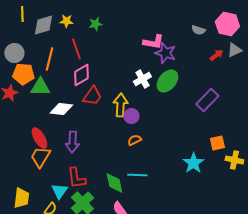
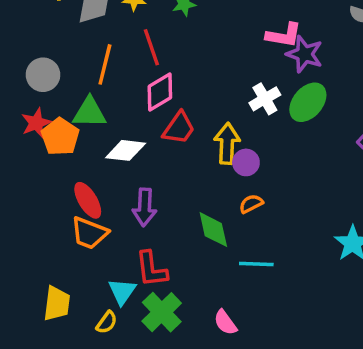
gray circle: (14, 53) -> (43, 75), moved
orange pentagon: (23, 74) -> (60, 137), moved, turned 30
orange trapezoid: (40, 157) -> (89, 233), turned -100
green diamond: (114, 183) -> (213, 230), moved

